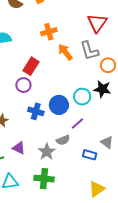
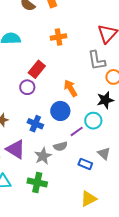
orange arrow: (65, 52) -> (71, 88), moved
black star: (102, 89) -> (105, 100), turned -30
cyan circle: (82, 97) -> (93, 121), moved
blue cross: (36, 111) -> (35, 124), moved
purple triangle: (19, 148) -> (16, 149), size x1.5

